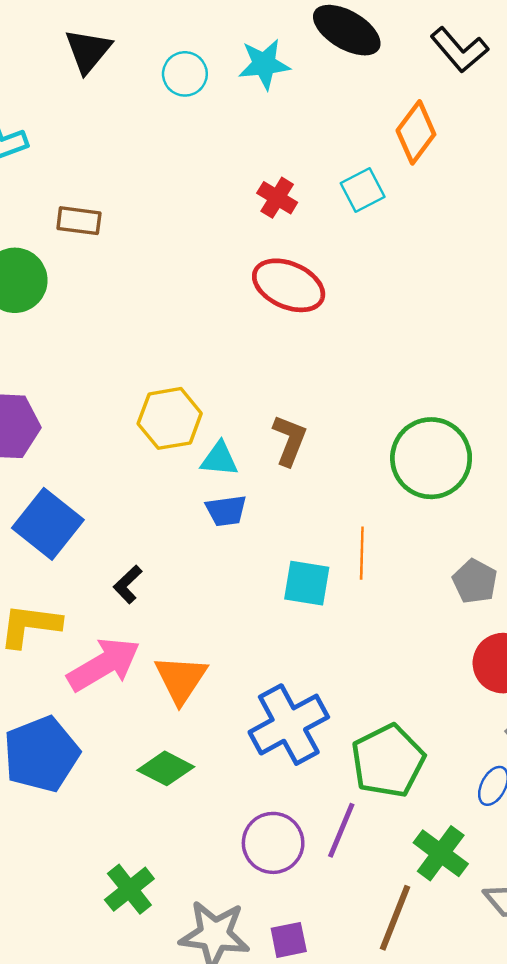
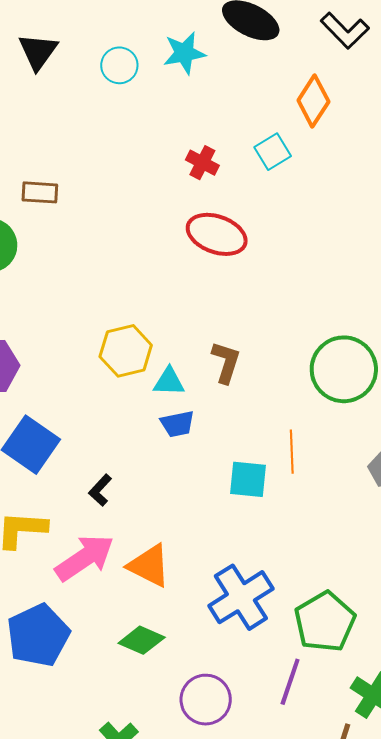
orange triangle: (181, 679) -> (149, 566), turned -33
purple circle: (273, 843) -> (206, 700), moved

